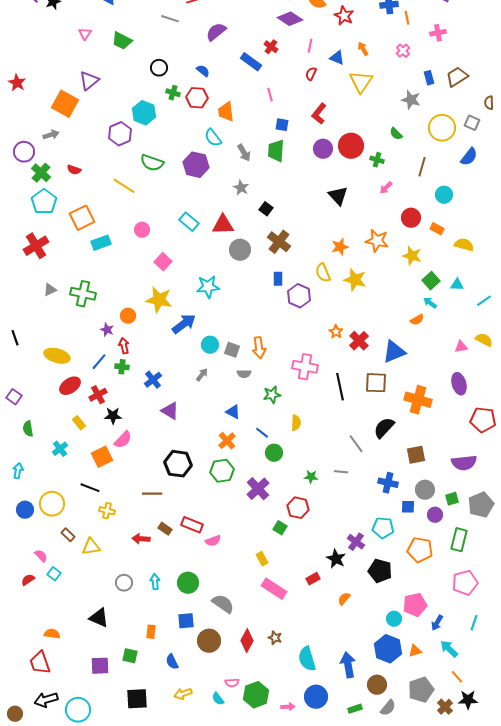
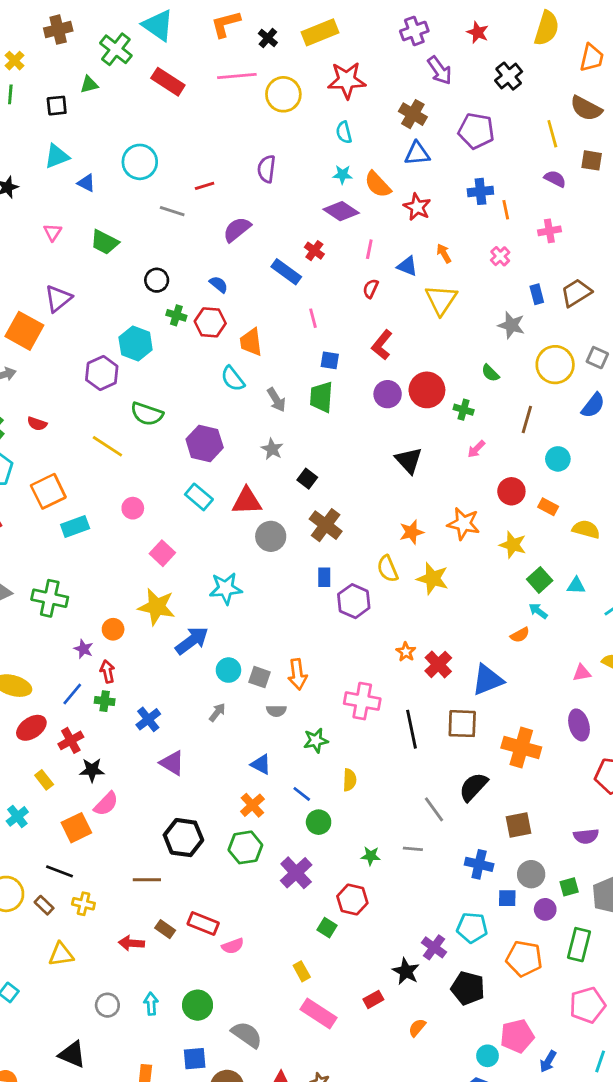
purple hexagon: (196, 165) -> (205, 443), moved
purple semicircle: (464, 463) -> (586, 836), size x0.7
brown rectangle: (68, 535) -> (44, 905), moved

